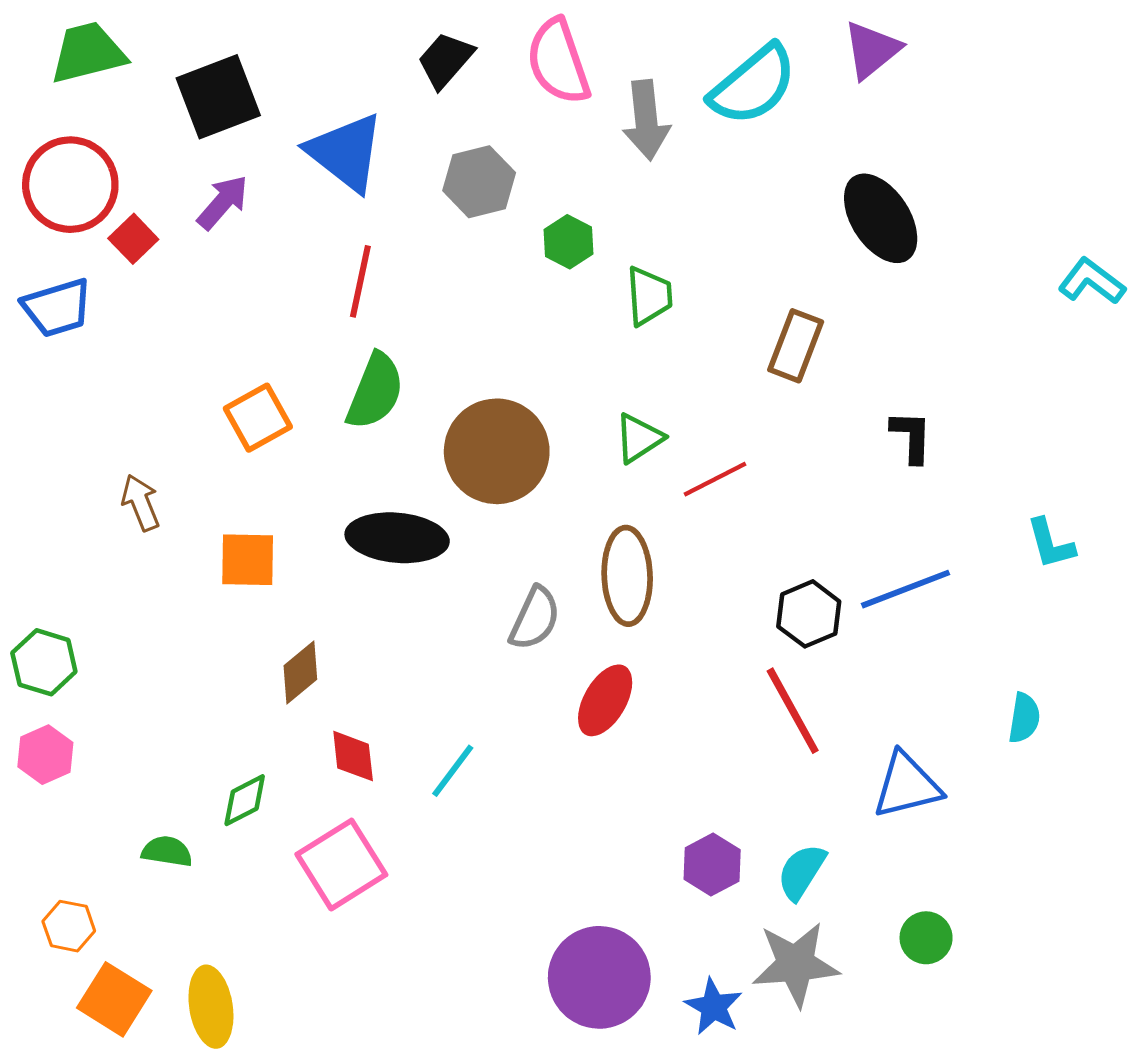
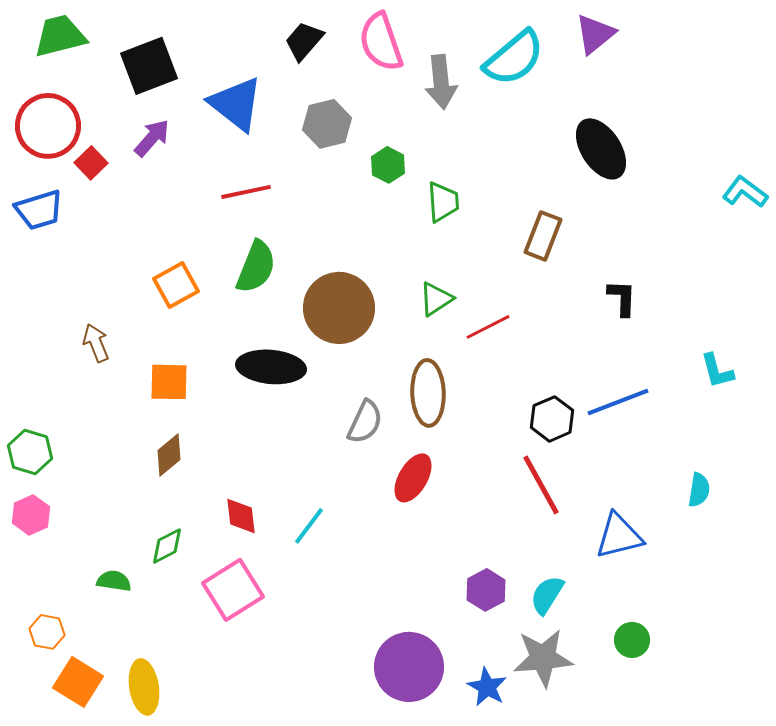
red line: (360, 281) -> (246, 192), turned 66
brown diamond: (300, 673) -> (169, 455), moved

